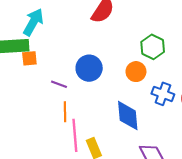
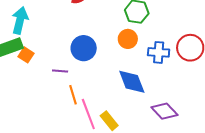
orange square: (29, 58) -> (26, 55), turned -35

